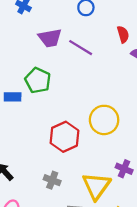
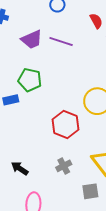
gray cross: (52, 180) -> (64, 166), turned -35

